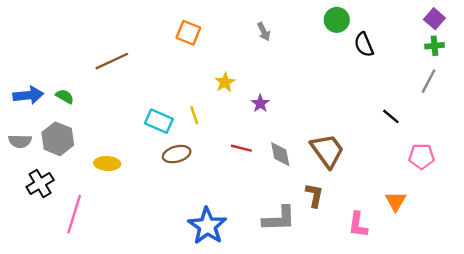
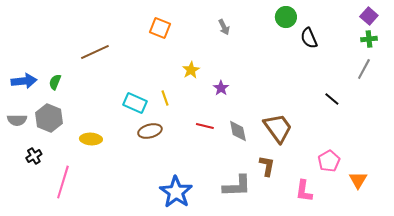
green semicircle: (65, 96) -> (55, 82), turned -98
pink pentagon: (422, 156) -> (329, 161), moved, turned -30
black cross: (40, 184) -> (34, 156), size x0.7
orange triangle: (396, 201) -> (358, 180), moved

